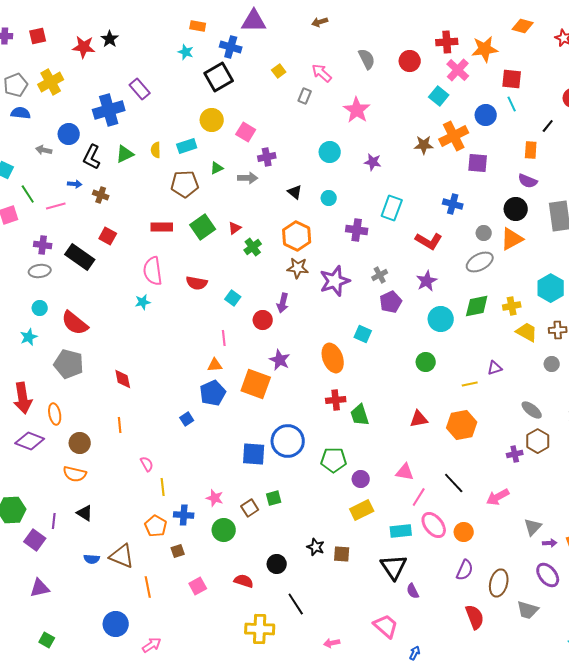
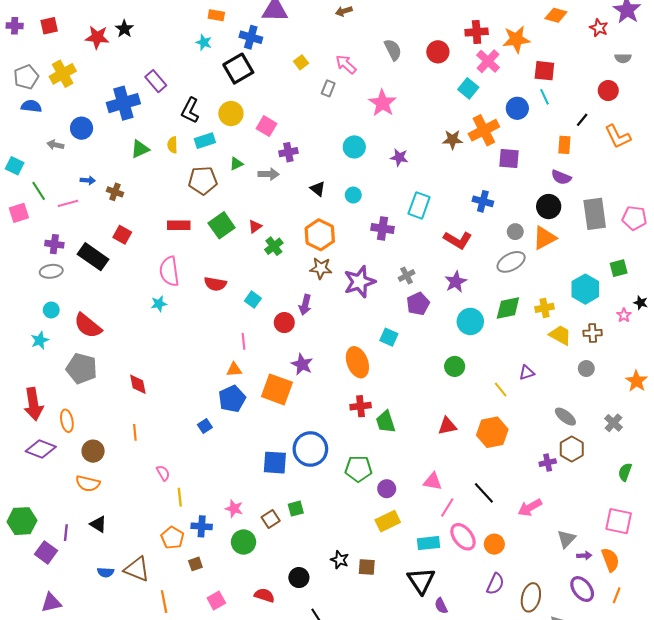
black L-shape: (92, 157) -> (190, 110), moved
yellow line: (470, 384) -> (501, 389), turned 63

